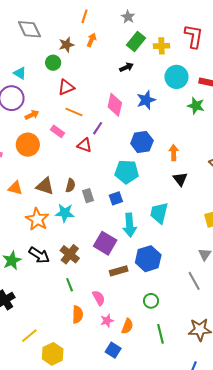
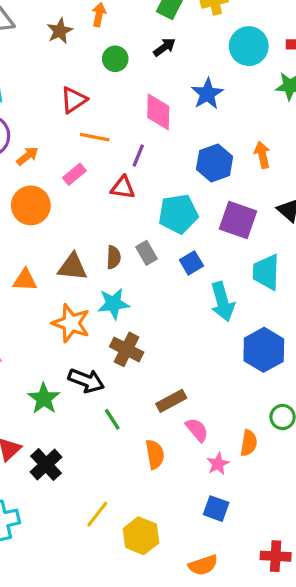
green circle: (53, 63) -> (115, 59), moved
pink rectangle: (57, 131) -> (74, 174), turned -64
orange arrow: (174, 153) -> (262, 155), moved
cyan pentagon: (127, 172) -> (178, 214), moved
gray rectangle: (88, 196) -> (146, 253), moved
purple square: (105, 243) -> (238, 220), moved
brown cross: (70, 254) -> (127, 349), moved
brown rectangle: (119, 271) -> (171, 401), moved
green line: (70, 285) -> (112, 419), moved
orange semicircle: (78, 315) -> (155, 454), moved
orange semicircle: (127, 326) -> (249, 443), moved
blue square: (113, 350) -> (216, 509), moved

